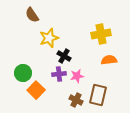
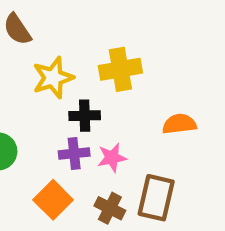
yellow cross: (101, 34) -> (120, 69), moved
black cross: (64, 56) -> (85, 116), turned -32
orange square: (36, 90) -> (53, 200), moved

